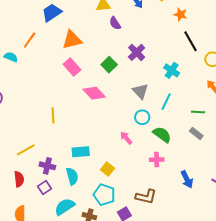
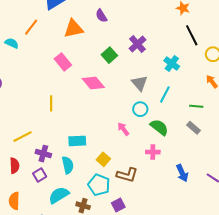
purple semicircle: (115, 23) -> (101, 16), moved
pink rectangle: (72, 67) -> (63, 62), moved
brown L-shape: (146, 197) -> (127, 175), moved

